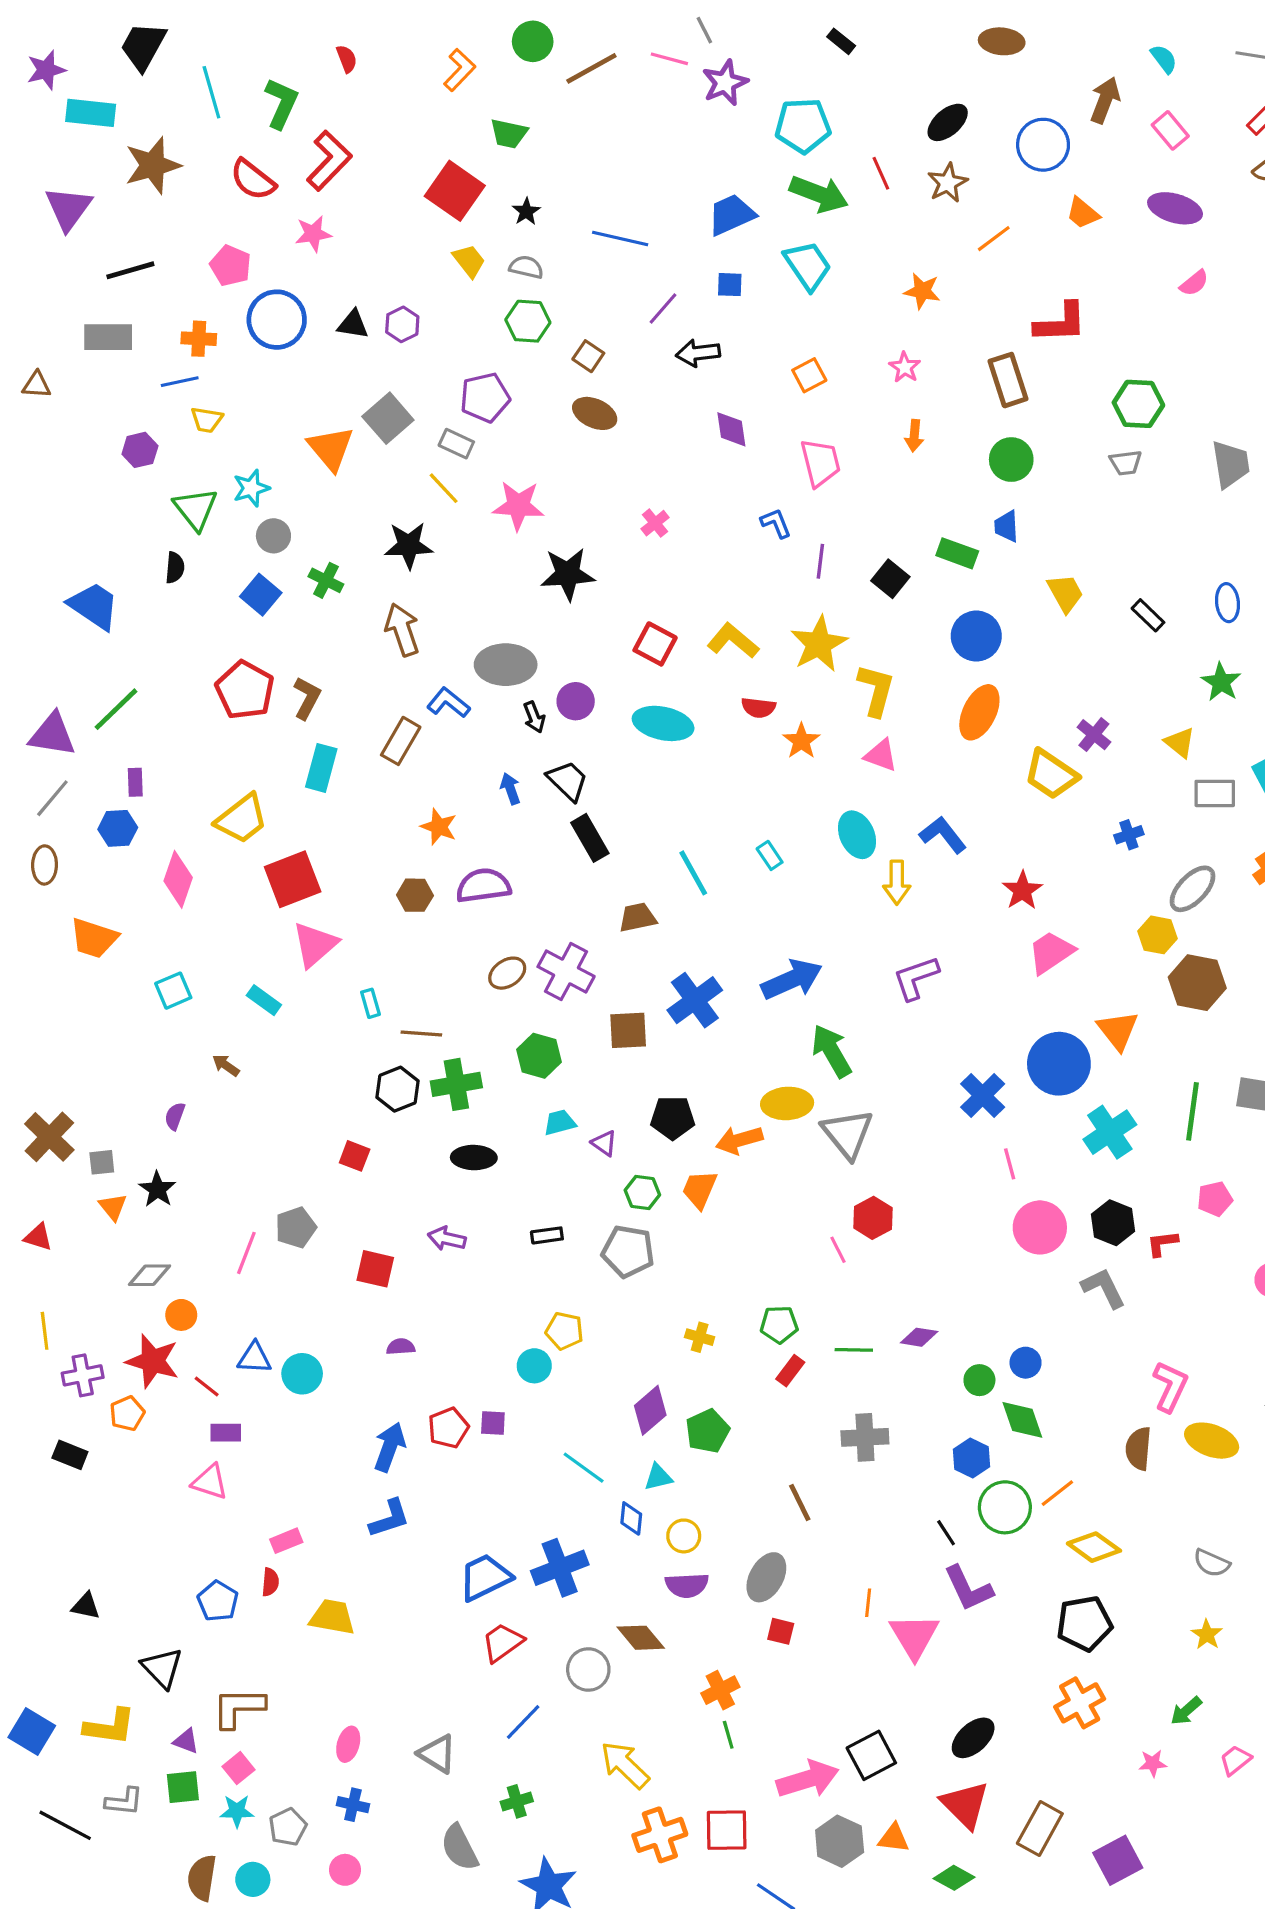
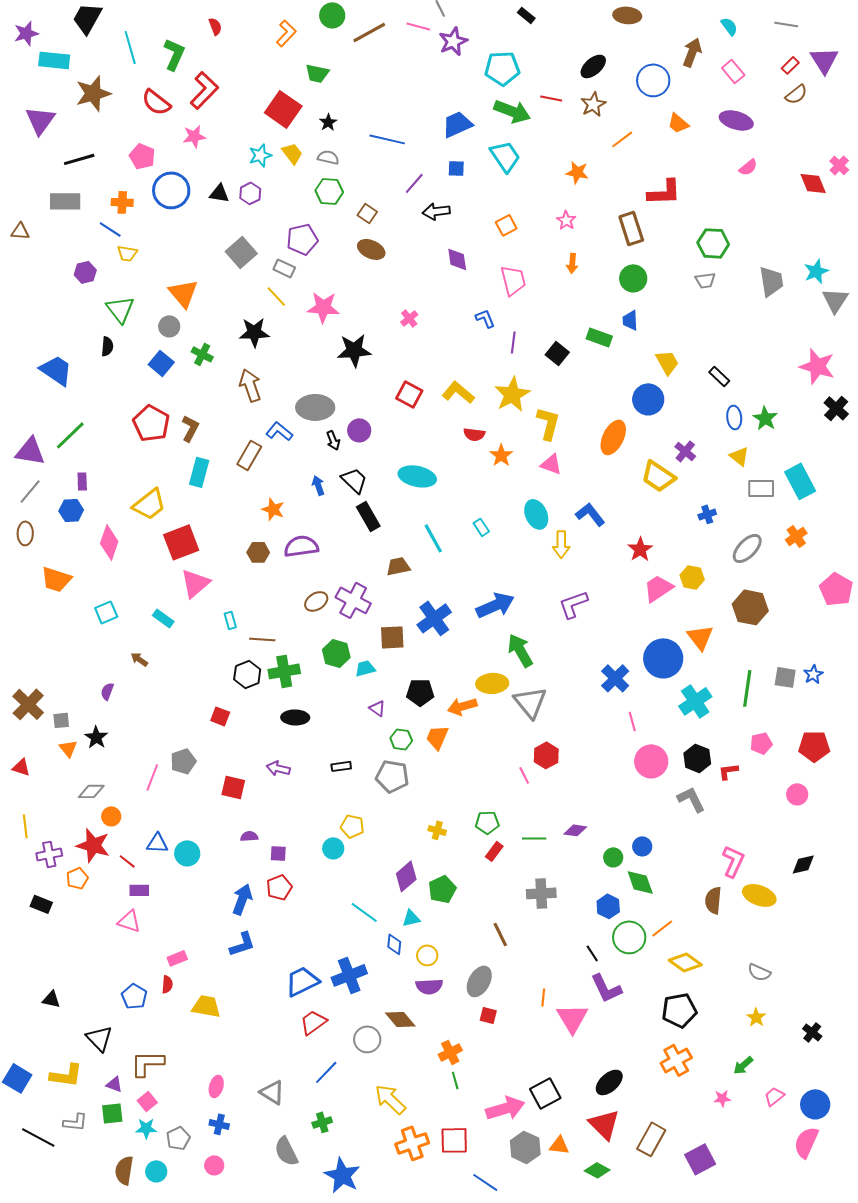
red line: (881, 173) -> (551, 98), turned -55
blue line: (180, 382) -> (110, 229), turned 45
orange triangle: (331, 448) -> (183, 293), moved
cyan star: (251, 488) -> (260, 155), moved
blue ellipse: (1227, 603) -> (734, 417), moved
blue circle: (976, 636) -> (648, 399), moved
cyan ellipse: (663, 723) -> (417, 476), moved
yellow hexagon: (1158, 935) -> (692, 577), moved
cyan trapezoid: (560, 1123) -> (365, 668), moved
purple square: (493, 1423) -> (278, 853), moved

